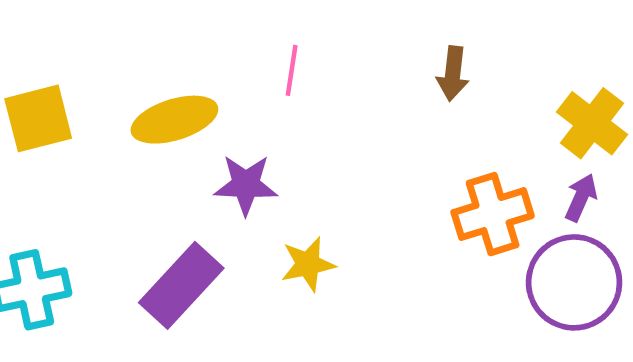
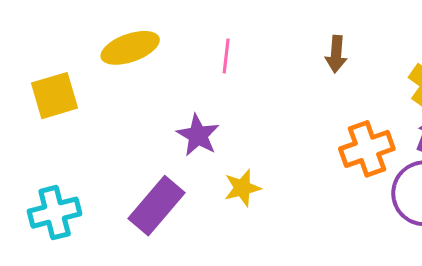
yellow ellipse: (174, 120) -> (130, 48), moved
purple star: (246, 185) -> (198, 135), turned 30

